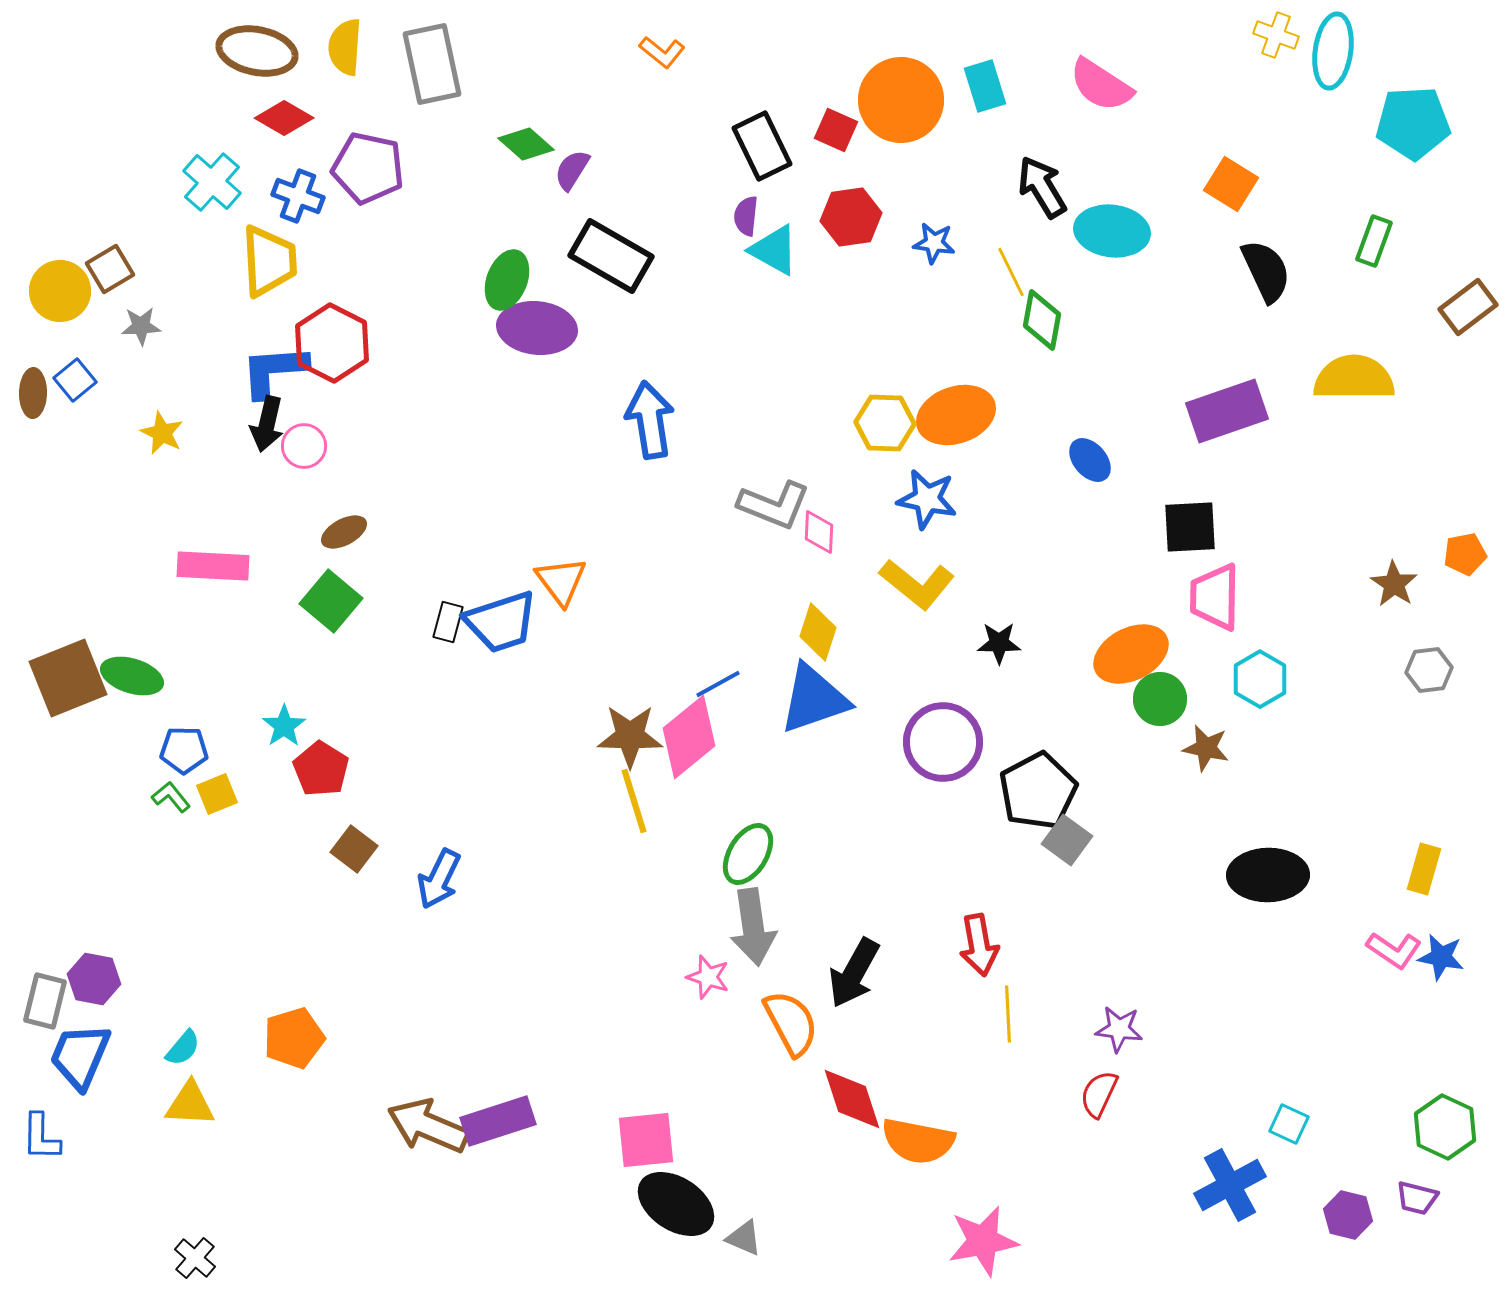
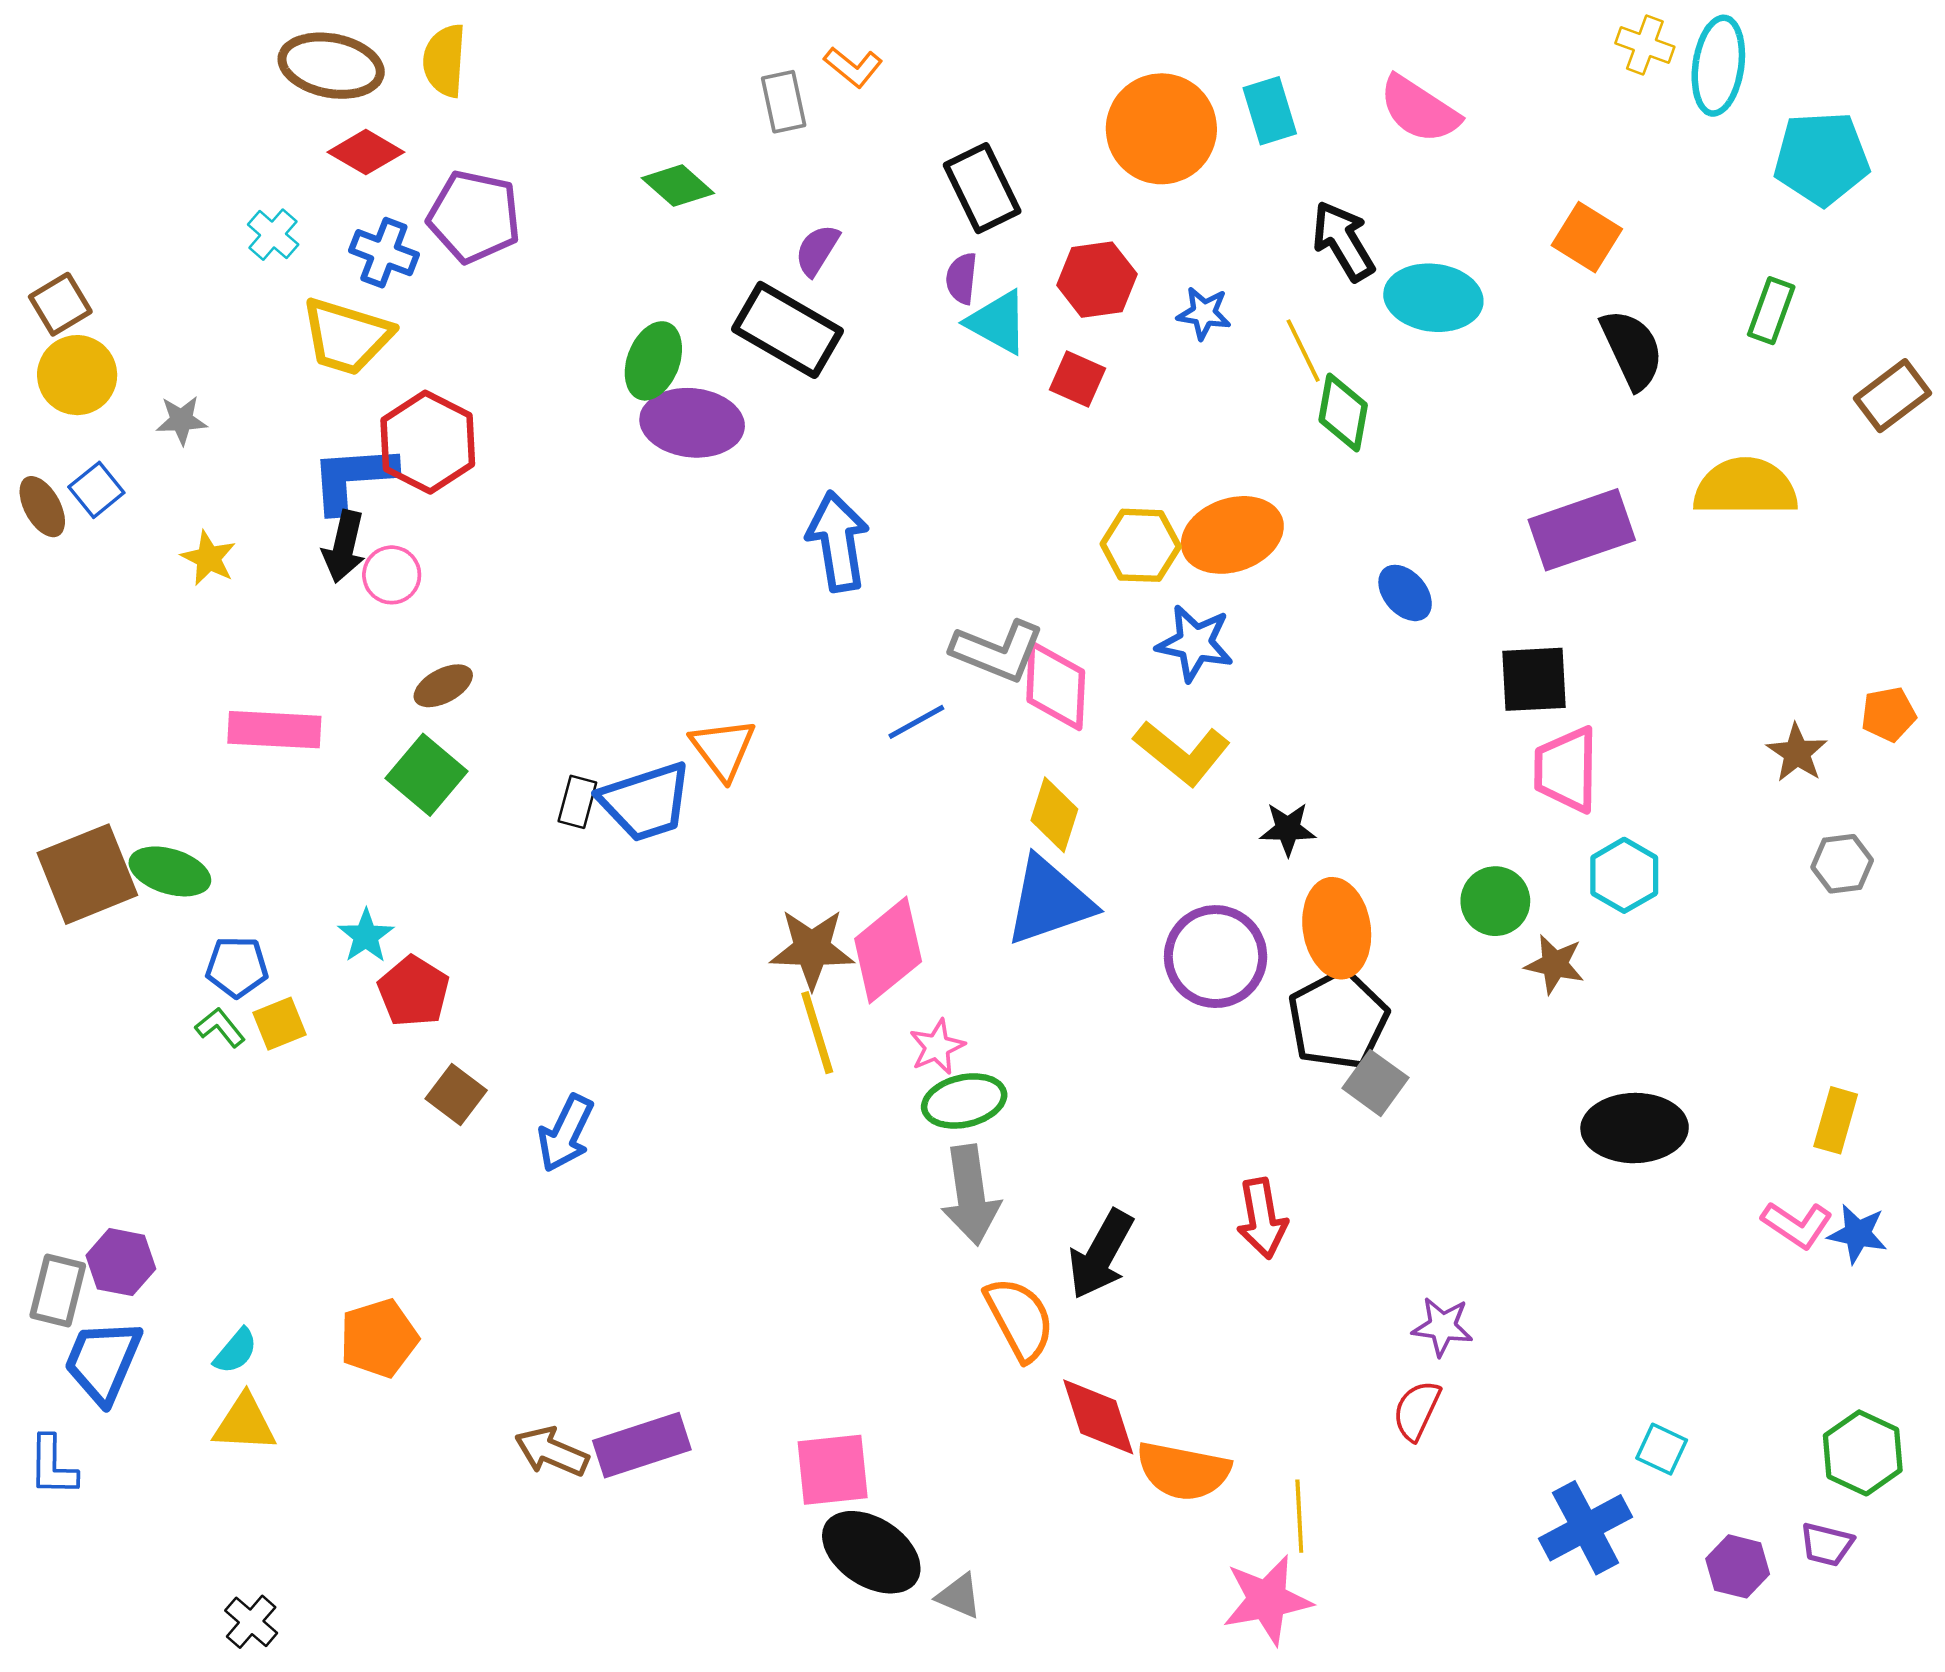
gray rectangle: (432, 64) -> (784, 102), moved, size x0.6
red square: (836, 130) -> (1078, 379), moved
purple semicircle: (572, 170) -> (817, 250), moved
cyan cross: (212, 182) -> (273, 235), size x0.7
yellow trapezoid: (269, 261) -> (347, 336), turned 110
brown square: (110, 269) -> (60, 304), moved
brown ellipse: (33, 393) -> (42, 507), turned -30
pink diamond: (819, 532) -> (1056, 686), size x1.6
orange ellipse: (1131, 654) -> (1337, 928), moved, turned -72
blue line: (718, 684) -> (916, 722), moved
green ellipse: (748, 854) -> (964, 1101), turned 46
pink star: (708, 977) -> (937, 1047), moved, turned 30
yellow line: (1008, 1014) -> (1299, 1516), moved
brown arrow: (428, 1126) -> (552, 1452), size x0.7

